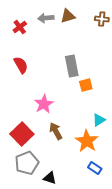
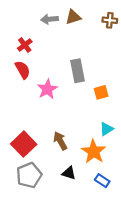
red cross: (20, 27) -> (25, 45), moved
orange square: (86, 85) -> (101, 92), moved
pink star: (44, 104) -> (47, 89), moved
black triangle: (50, 178) -> (69, 173), moved

